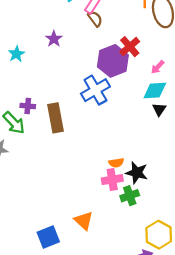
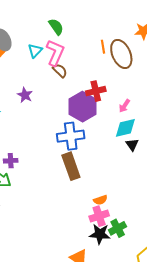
red cross: (130, 47) -> (96, 91), turned 36
blue cross: (95, 90) -> (71, 136), turned 32
brown rectangle: (56, 118) -> (71, 166), moved
black star: (137, 173) -> (100, 234), moved

